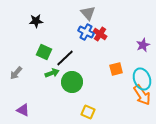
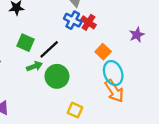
orange square: (116, 69) -> (103, 52), moved, turned -32
cyan ellipse: (142, 79) -> (113, 73), moved
orange arrow: (142, 95) -> (114, 91), moved

